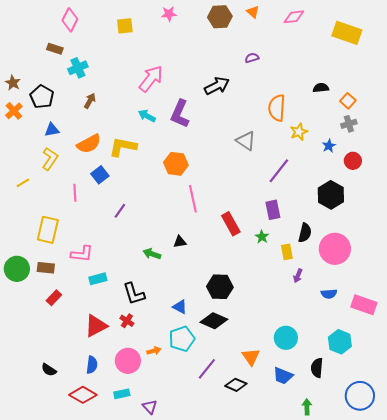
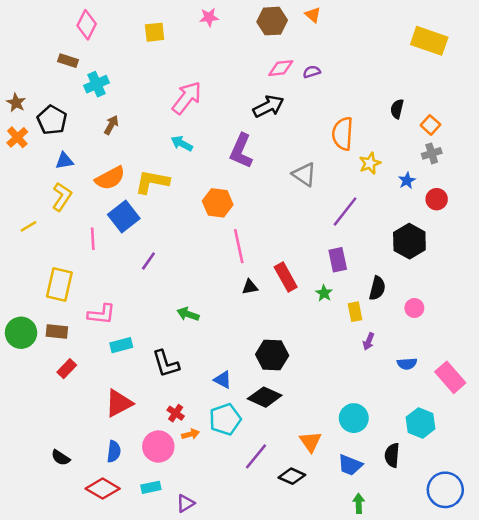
pink diamond: (294, 17) -> (281, 68), moved
black semicircle: (321, 88) -> (397, 109), turned -70
purple L-shape: (180, 114) -> (241, 151), moved
blue square: (100, 175) -> (124, 216), size x1.4
black triangle: (180, 242) -> (250, 287), moved
pink circle: (335, 249) -> (414, 308), size x0.5
pink rectangle: (364, 305) -> (450, 377), turned 30
red cross: (127, 321) -> (176, 413), moved
purple triangle: (150, 407) -> (186, 503), turned 42
green arrow: (307, 407) -> (359, 503), moved

